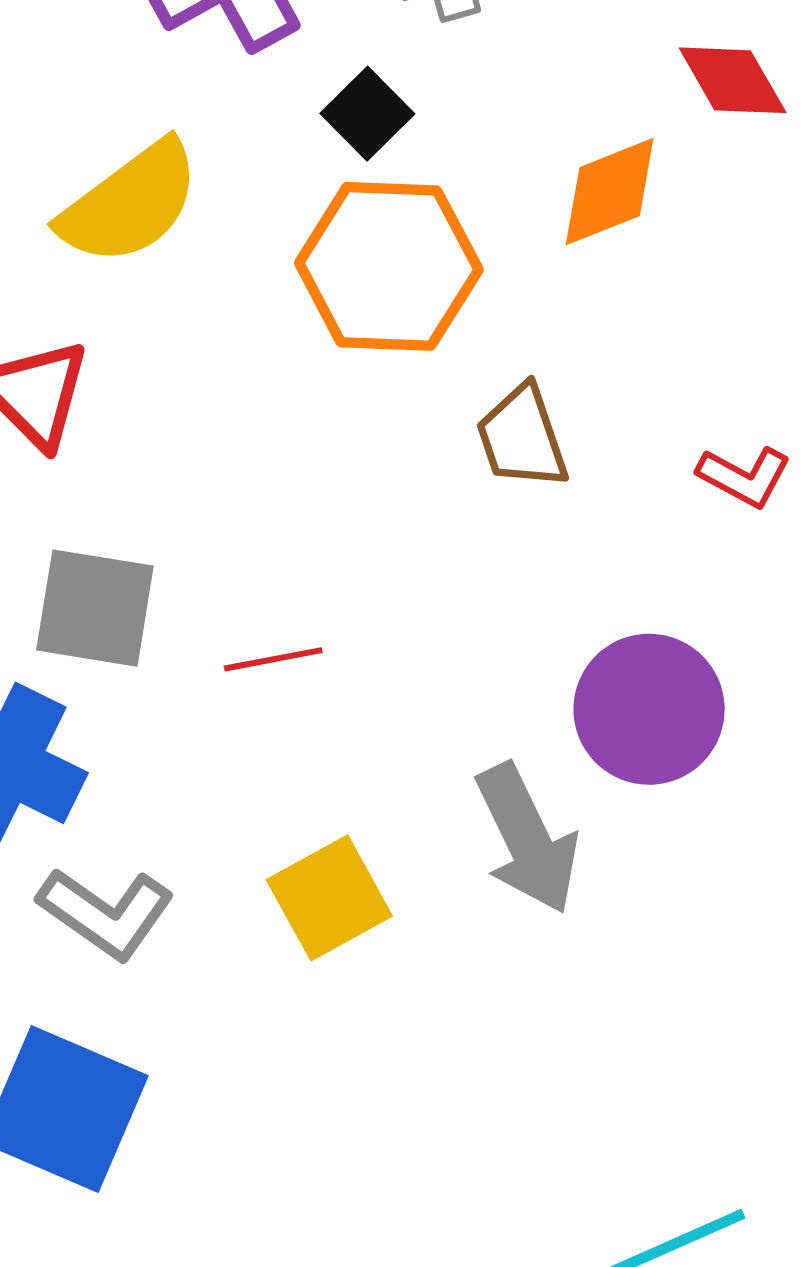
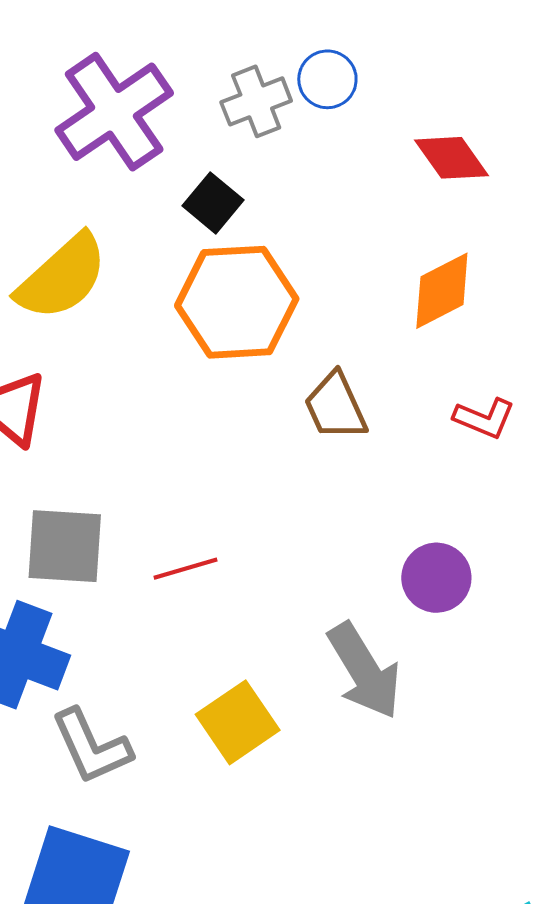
orange diamond: (610, 192) -> (442, 291), moved
purple circle: (649, 709) -> (436, 578), size x0.7
gray L-shape: (106, 913) -> (91, 746), turned 36

